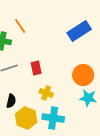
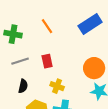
orange line: (20, 26) -> (47, 26), moved
black semicircle: (11, 101) -> (23, 86), moved

